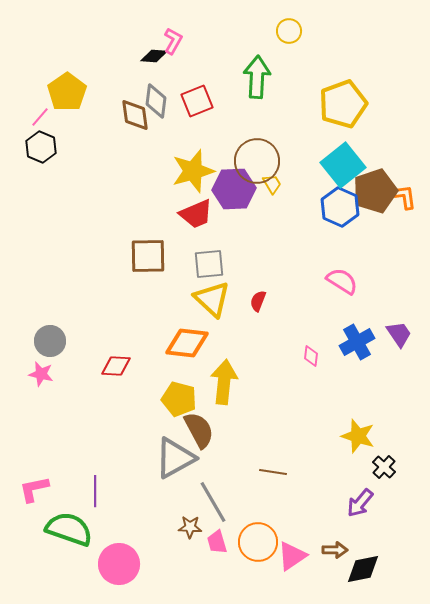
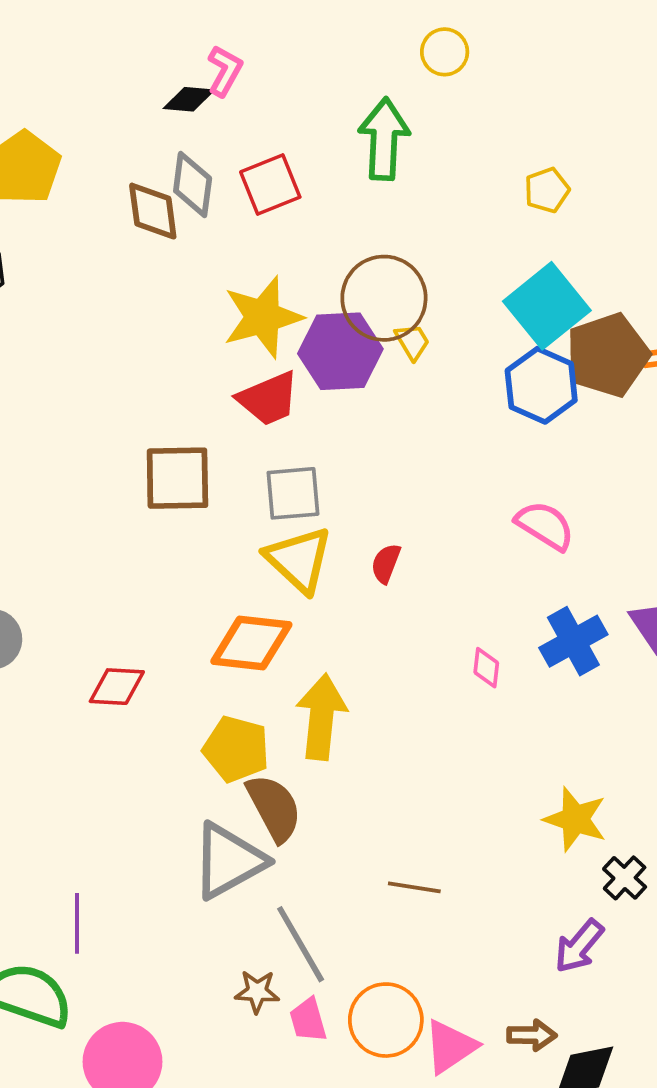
yellow pentagon: (343, 104) -> (547, 190), size x0.5

